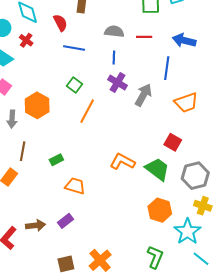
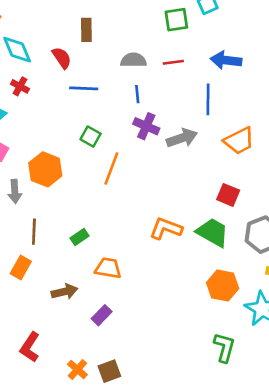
gray arrow: (143, 95) -> (182, 138), turned 50
brown arrow: (36, 225) -> (65, 292), moved
orange cross: (100, 260) -> (77, 369), moved, size x0.7

